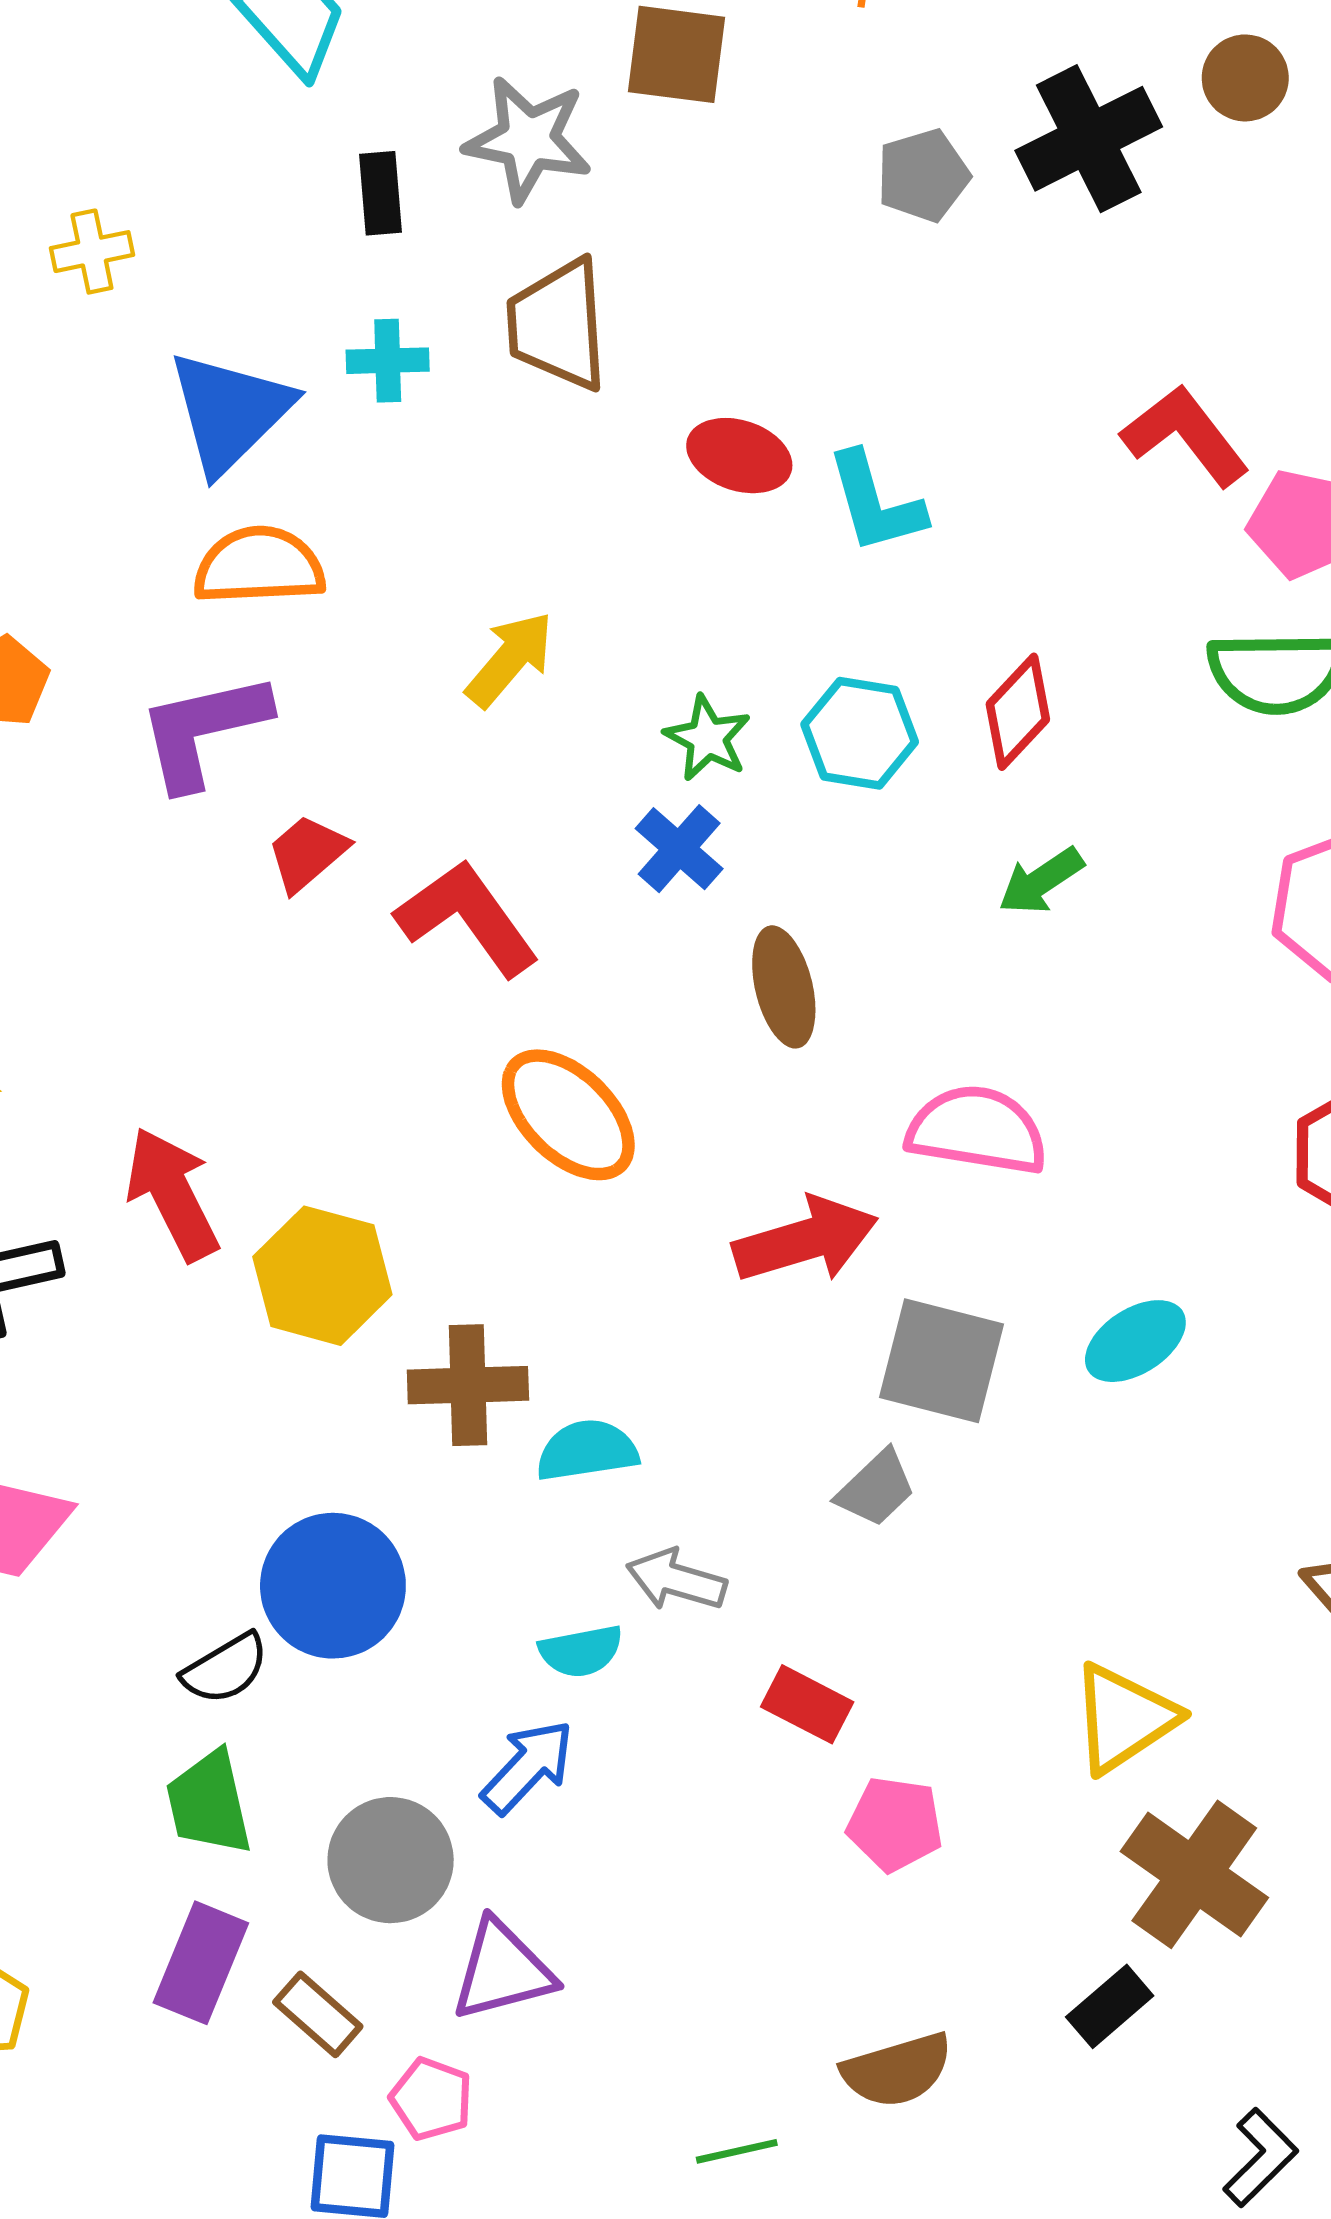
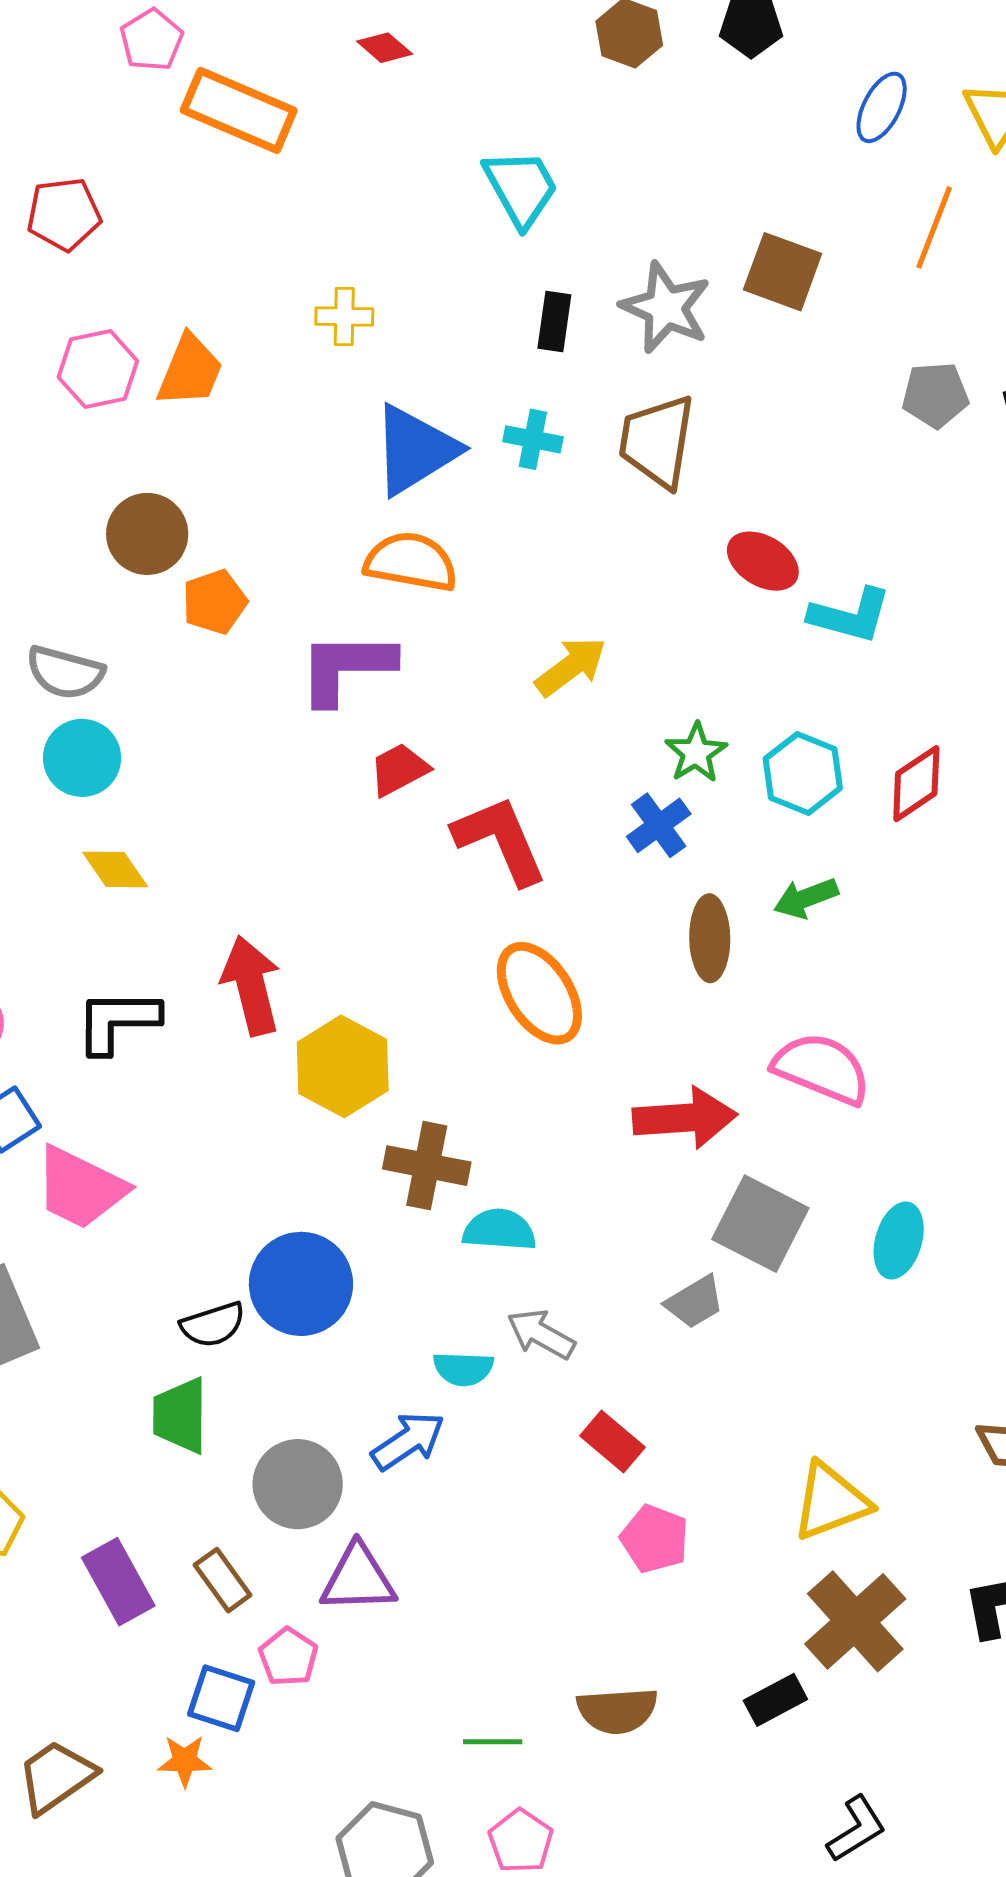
cyan L-shape: (875, 503) -> (850, 615), turned -72
green arrow: (1041, 881) -> (806, 898), moved
cyan ellipse: (1135, 1341) -> (899, 1240), turned -54
purple rectangle: (201, 1963) -> (118, 1582), moved, turned -64

